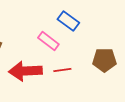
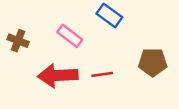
pink rectangle: (48, 41) -> (70, 36), moved

